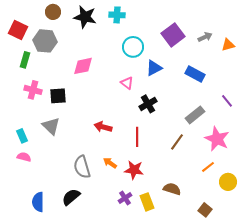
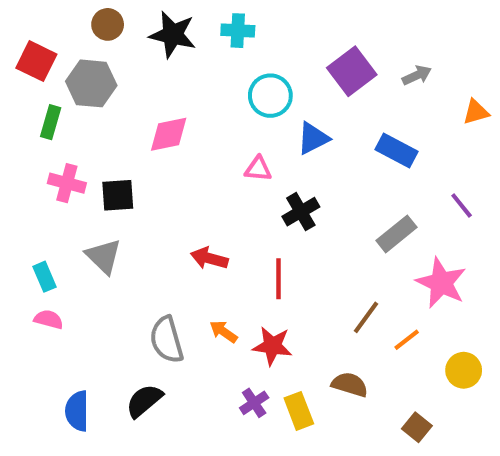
orange triangle: (228, 45) -> (476, 112), moved
pink triangle: (127, 83) -> (258, 169), turned -32
brown line: (177, 142) -> (366, 317), moved
orange line: (208, 167) -> (407, 340), moved

